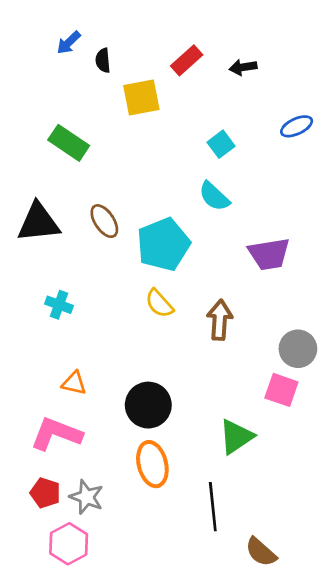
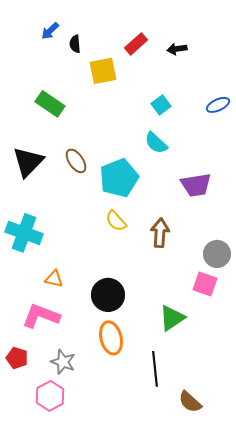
blue ellipse: (297, 126) -> (218, 105), moved
black triangle: (38, 222) -> (28, 162), turned -40
cyan cross: (59, 305) -> (24, 233), moved, size x1.8
red pentagon: (45, 493) -> (17, 358), moved

